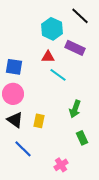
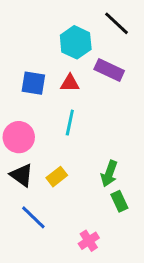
blue square: (14, 67) -> (33, 83), moved
cyan line: (58, 75) -> (70, 123), moved, turned 66
green arrow: (75, 109) -> (109, 174), moved
yellow rectangle: (39, 121) -> (57, 177), turned 40

